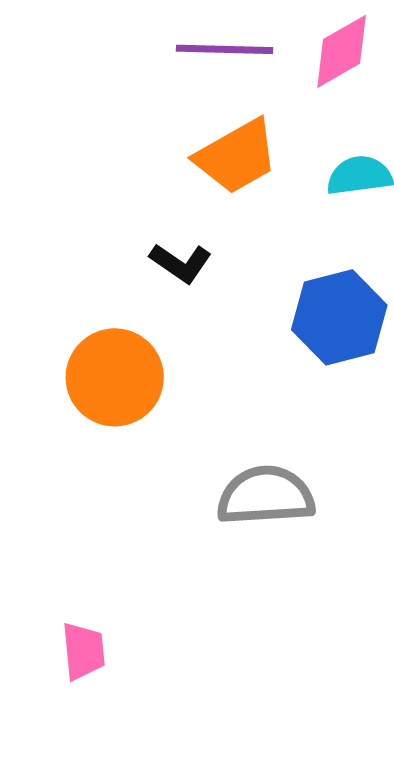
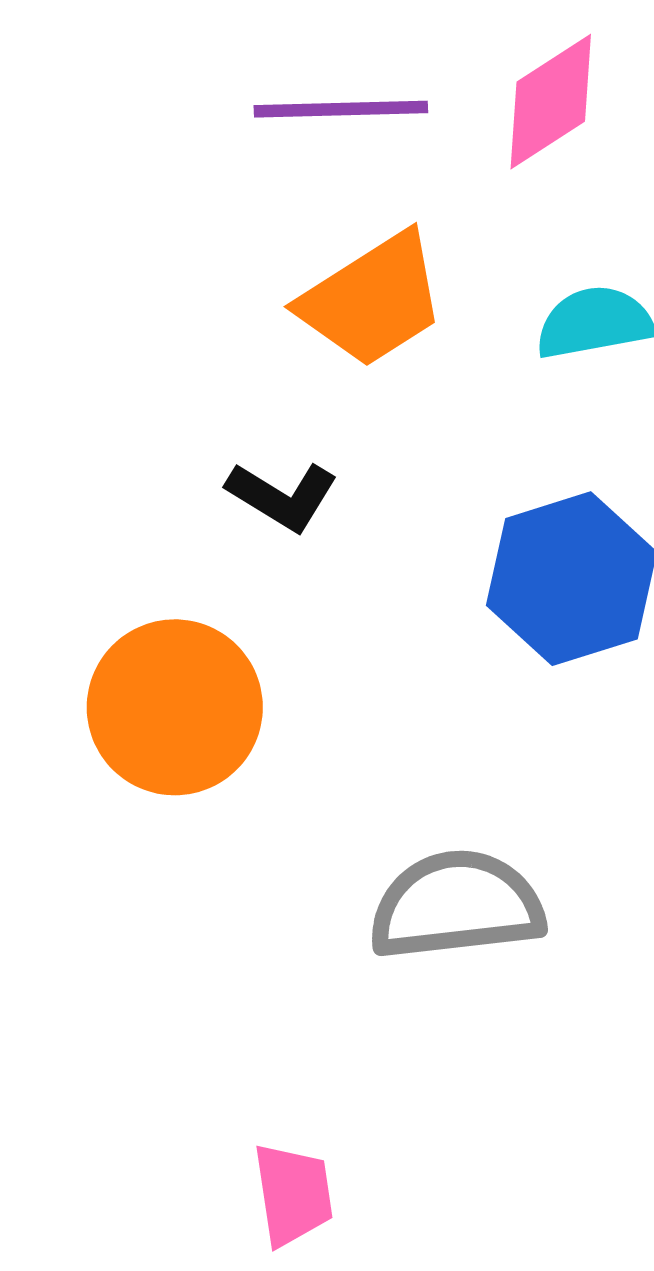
pink trapezoid: (83, 651) -> (293, 1194), moved

